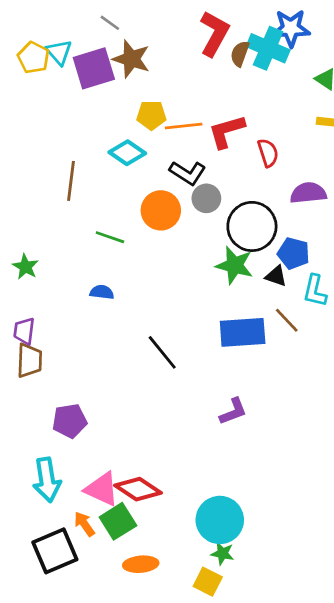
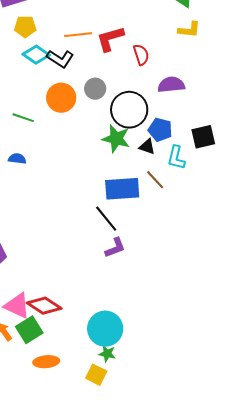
yellow pentagon: (151, 115) -> (25, 27), moved
black L-shape: (188, 173) -> (60, 59), moved
black line: (162, 352) -> (106, 219), moved

